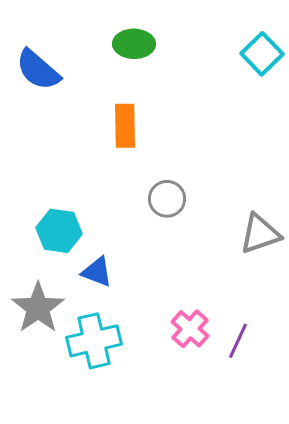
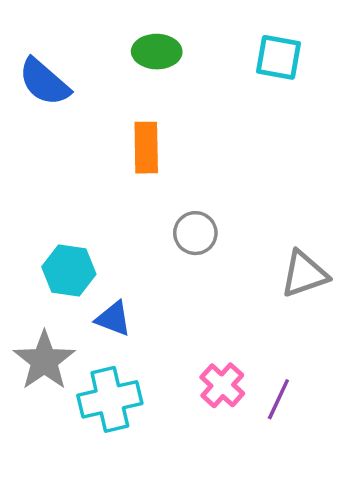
cyan square: (262, 54) -> (278, 57), moved, turned -36

